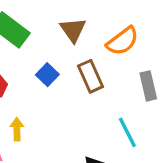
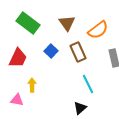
cyan line: (127, 132) -> (88, 84), moved

